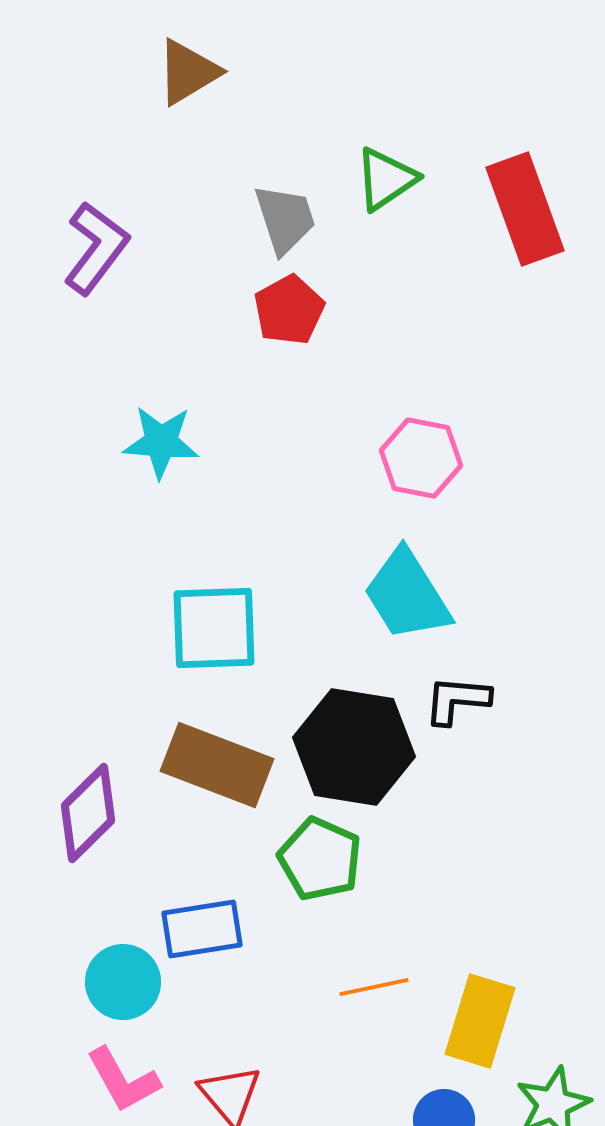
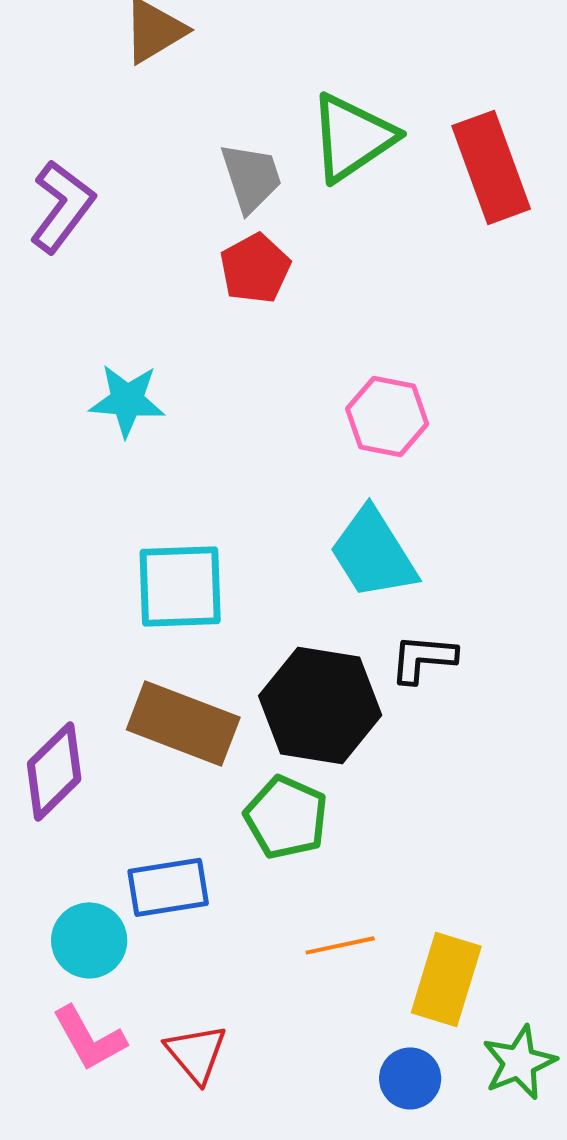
green triangle: (386, 179) -> (352, 137), size x1.4

